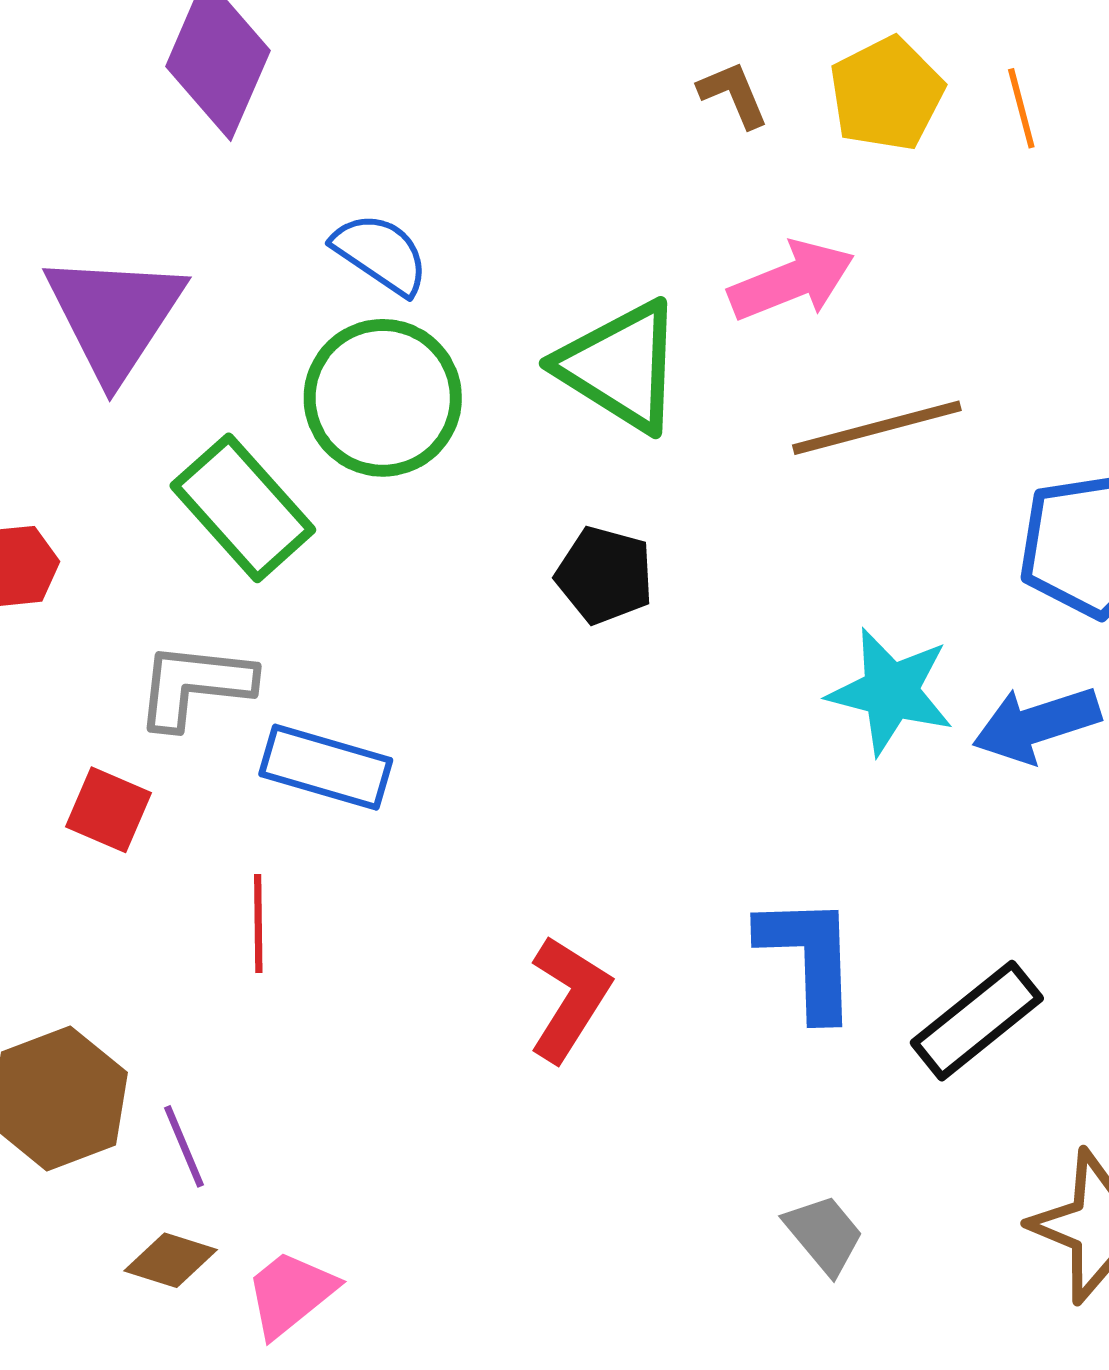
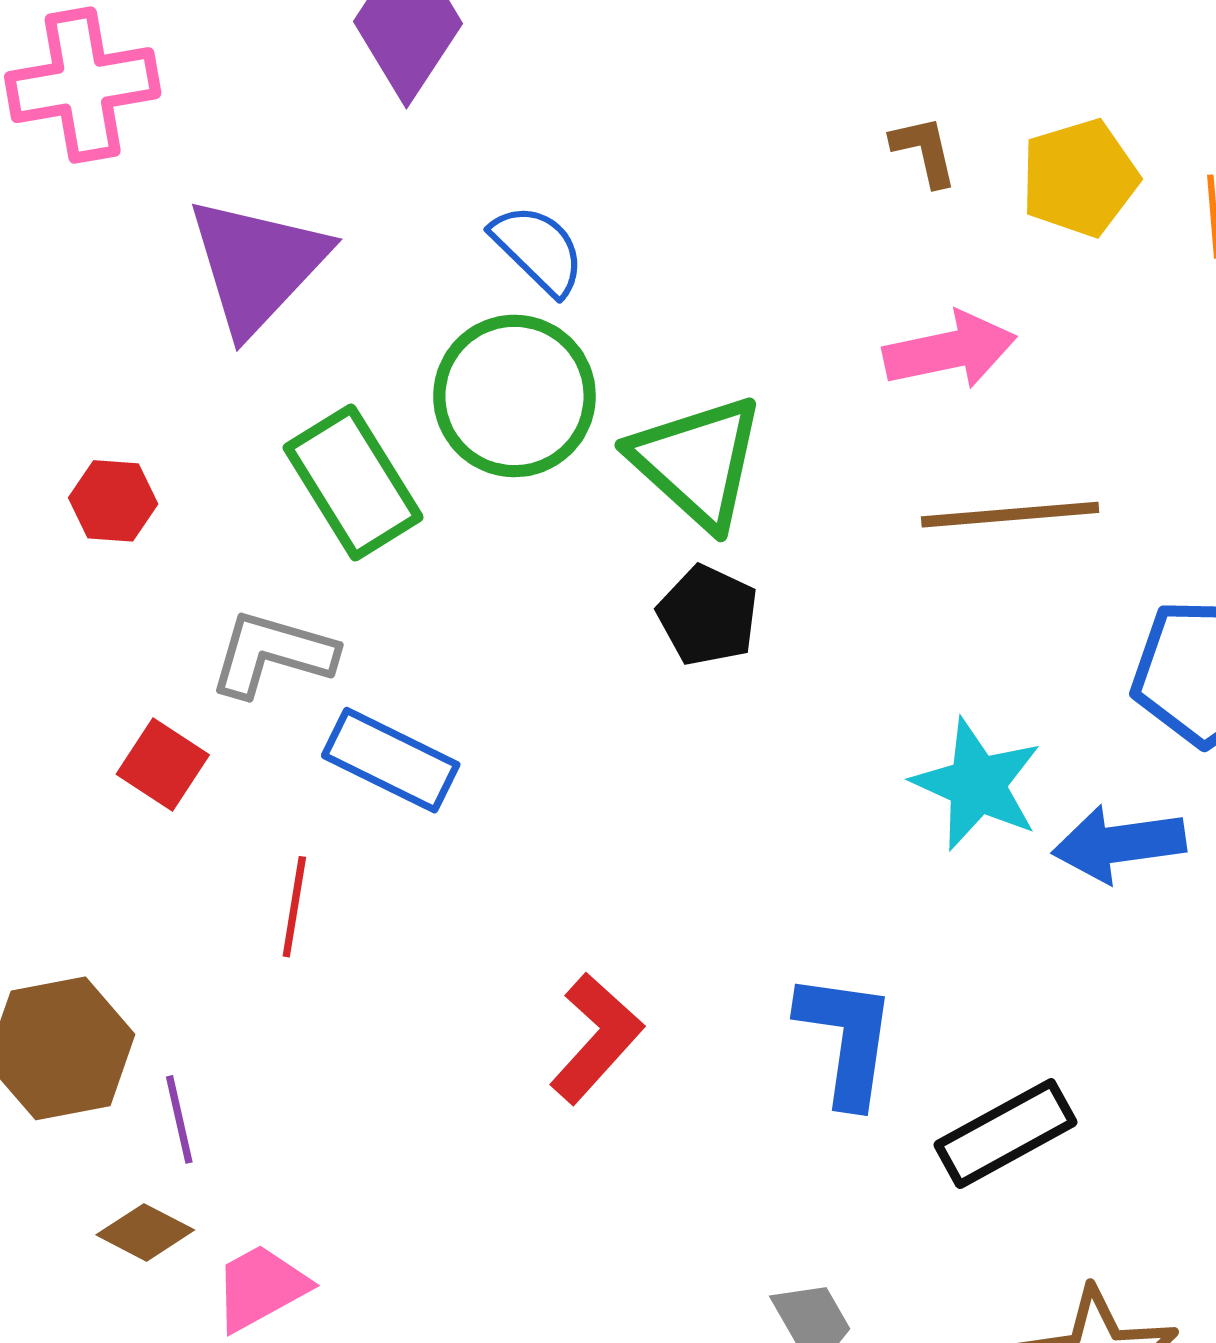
green triangle: (620, 366) -> (697, 462), moved

